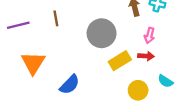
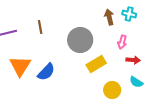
red arrow: (146, 56) -> (133, 60), moved
blue semicircle: (70, 85) -> (46, 72), moved

